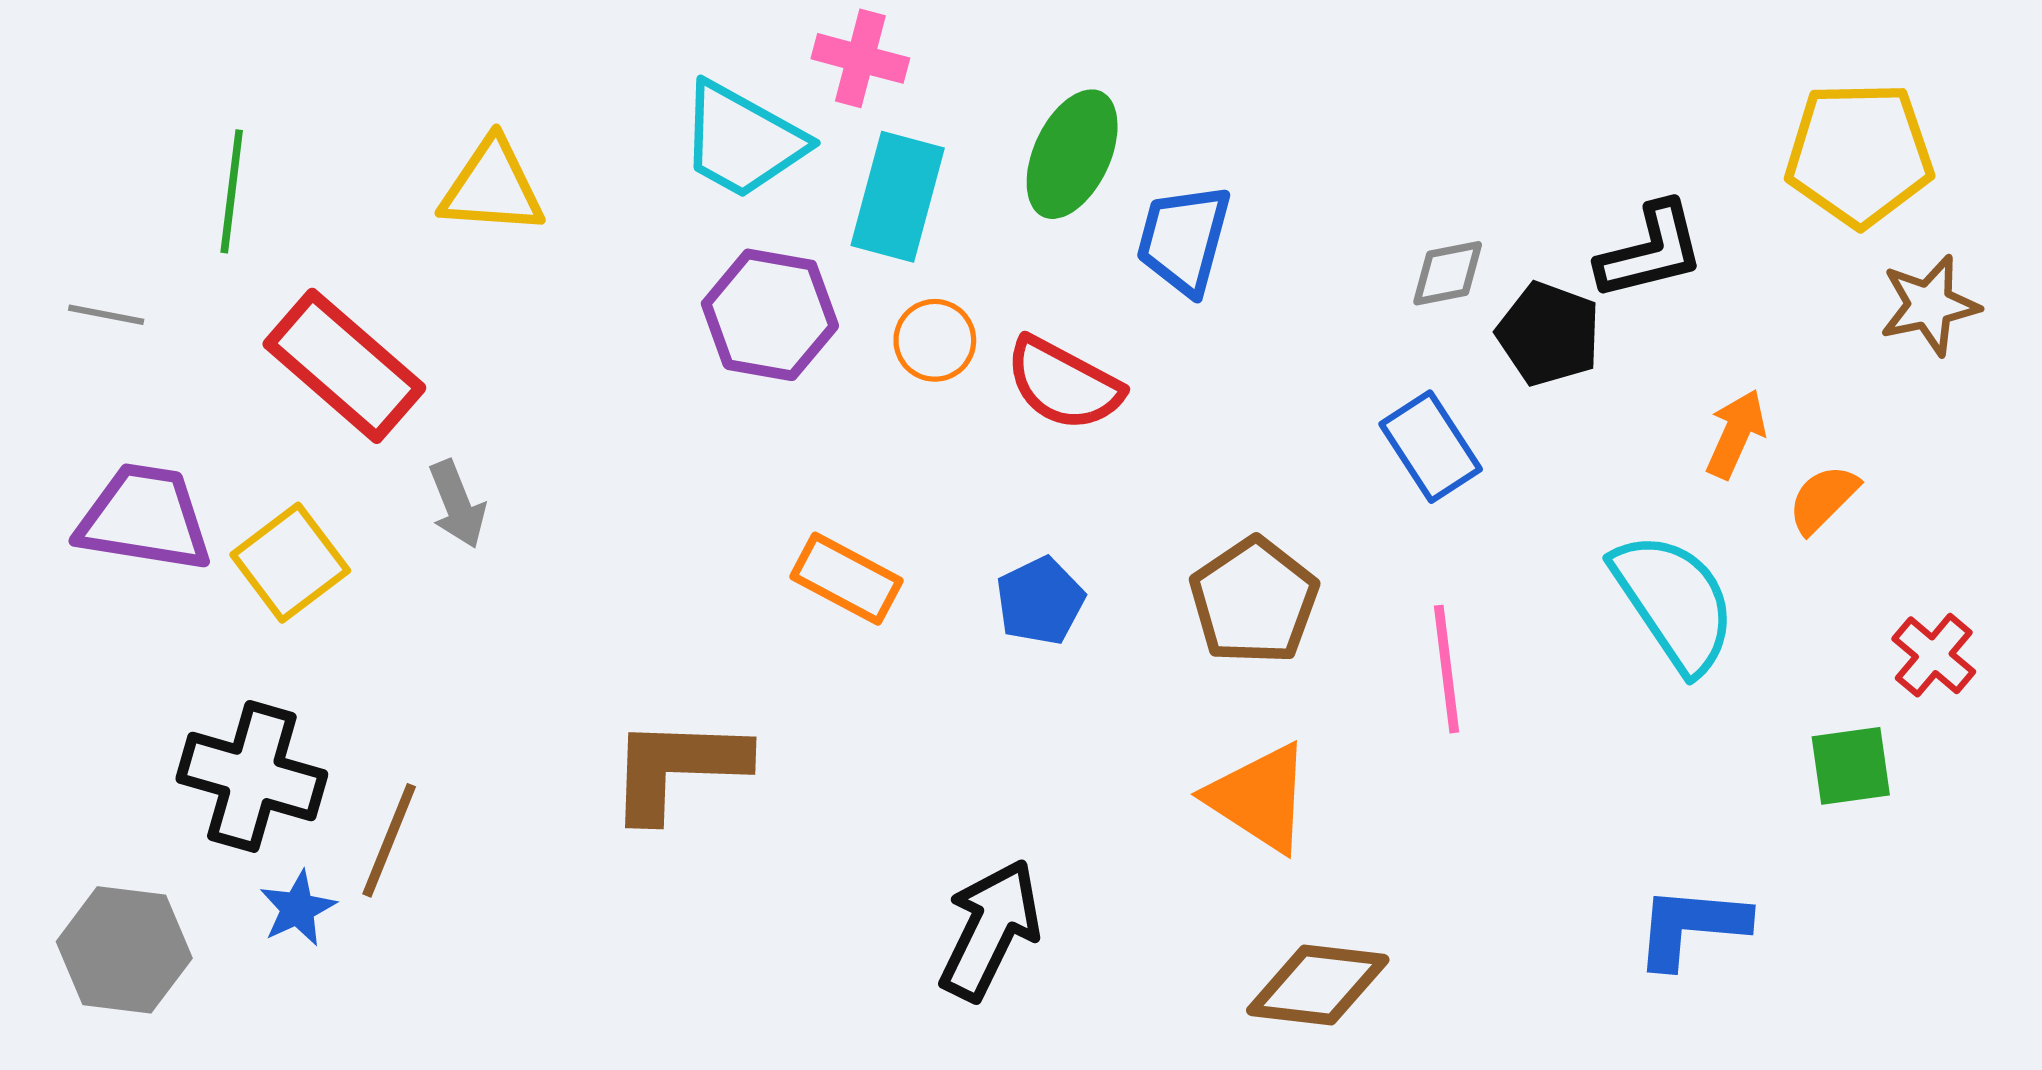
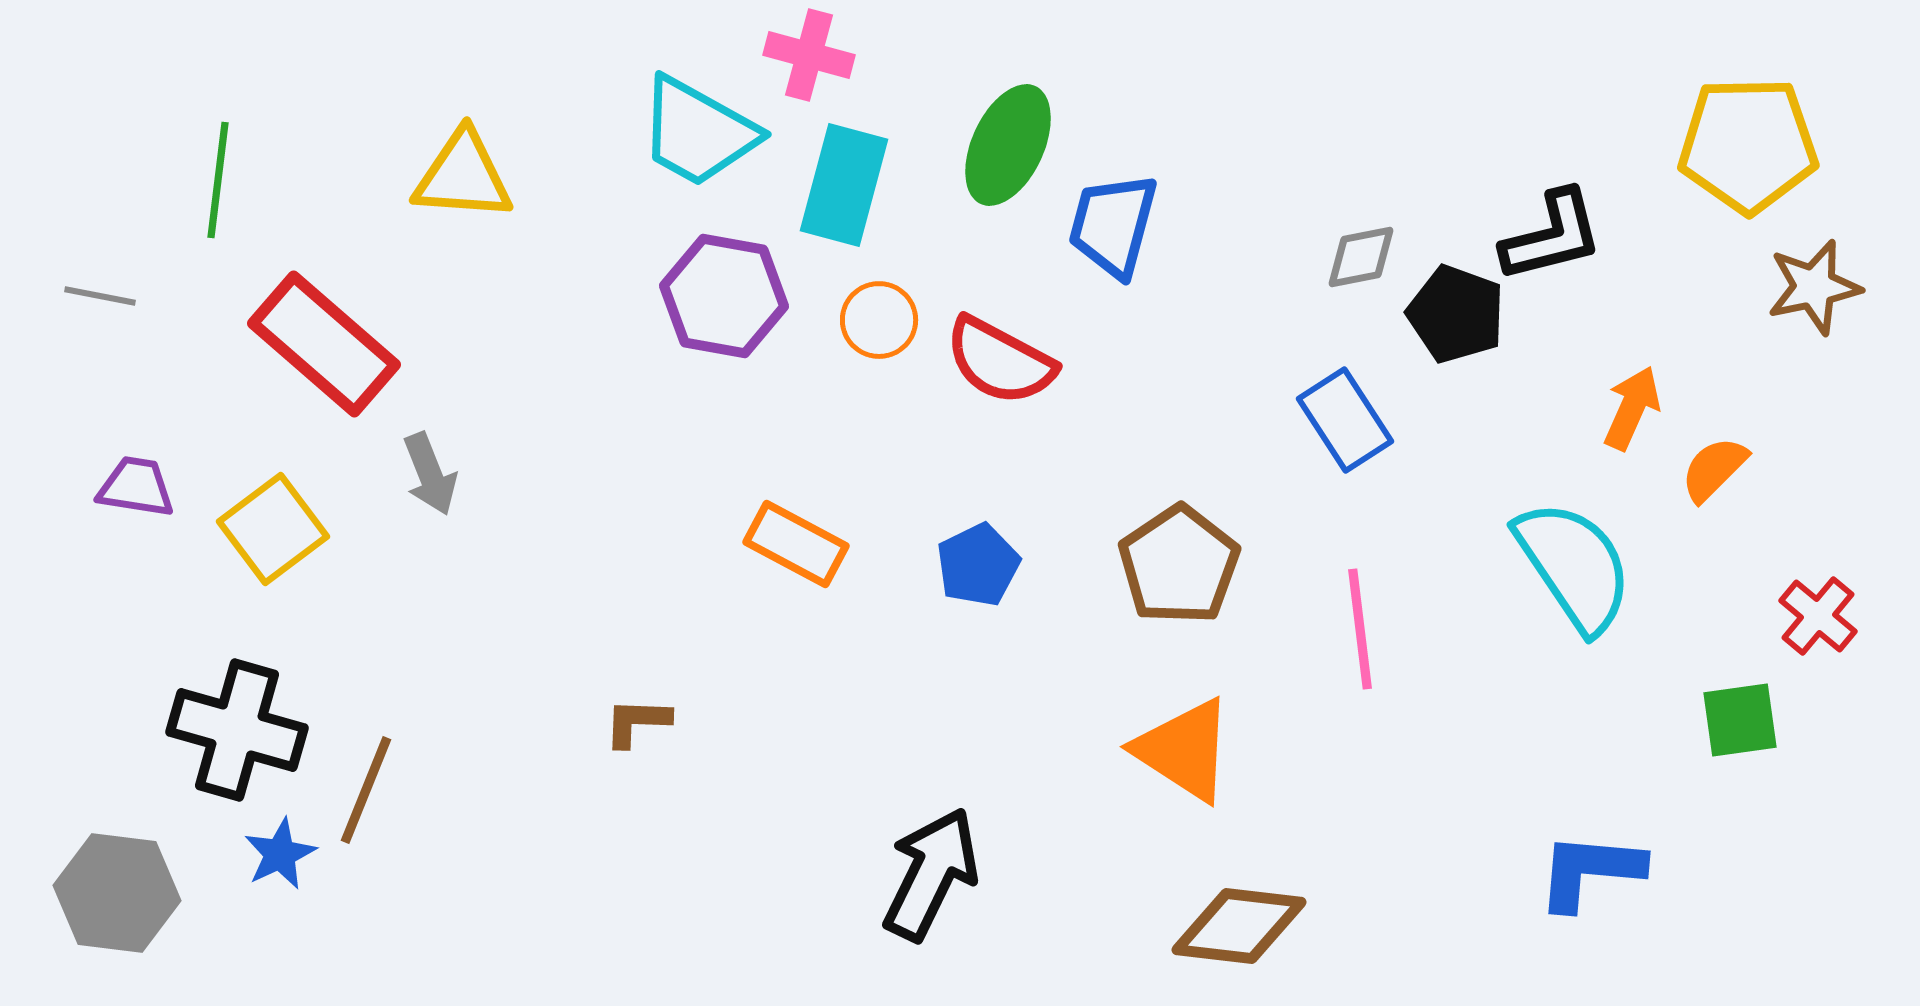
purple trapezoid: (144, 518) -> (136, 487), size x0.6
brown L-shape: (677, 768) -> (637, 722), size x0.5

